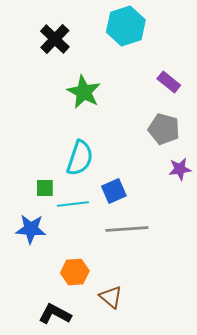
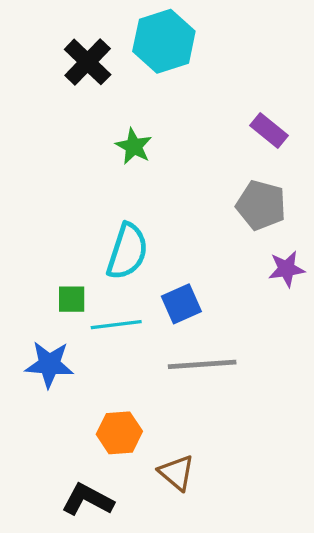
cyan hexagon: (126, 26) -> (164, 41), moved
green star: (84, 92) -> (134, 146), size x0.7

